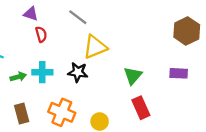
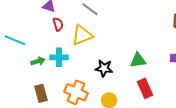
yellow triangle: (95, 47) -> (82, 35), moved
black star: (78, 72) -> (104, 68), moved
green triangle: (133, 76) -> (138, 60), turned 42

